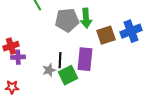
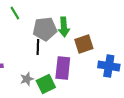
blue cross: (131, 31) -> (109, 66), moved, turned 30
black line: (60, 60) -> (38, 47), moved

